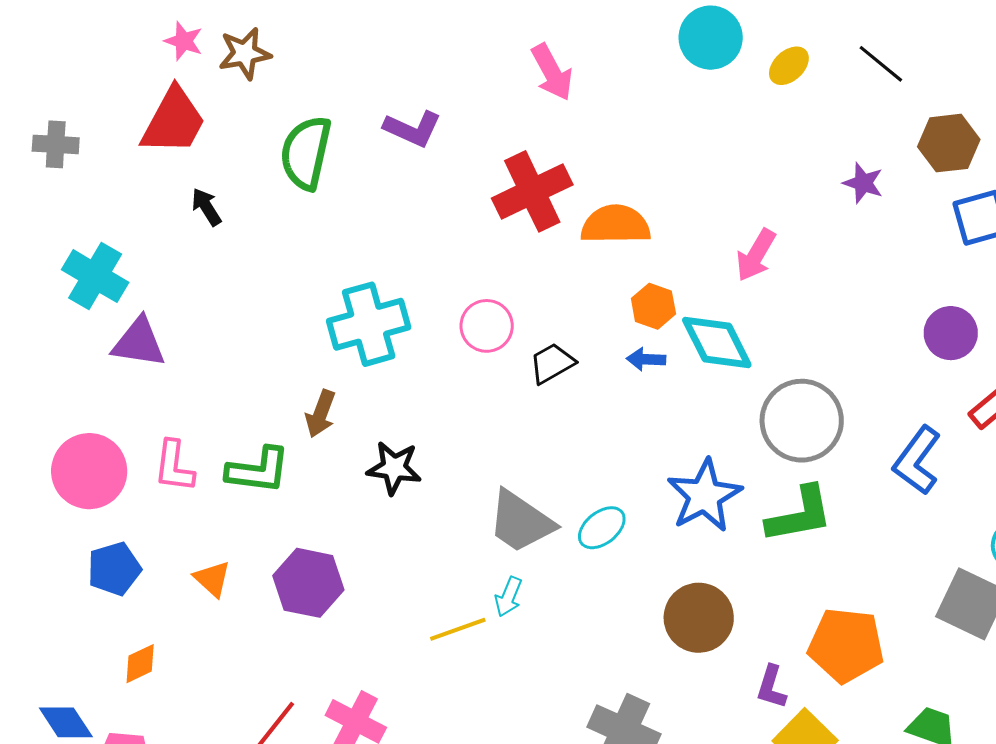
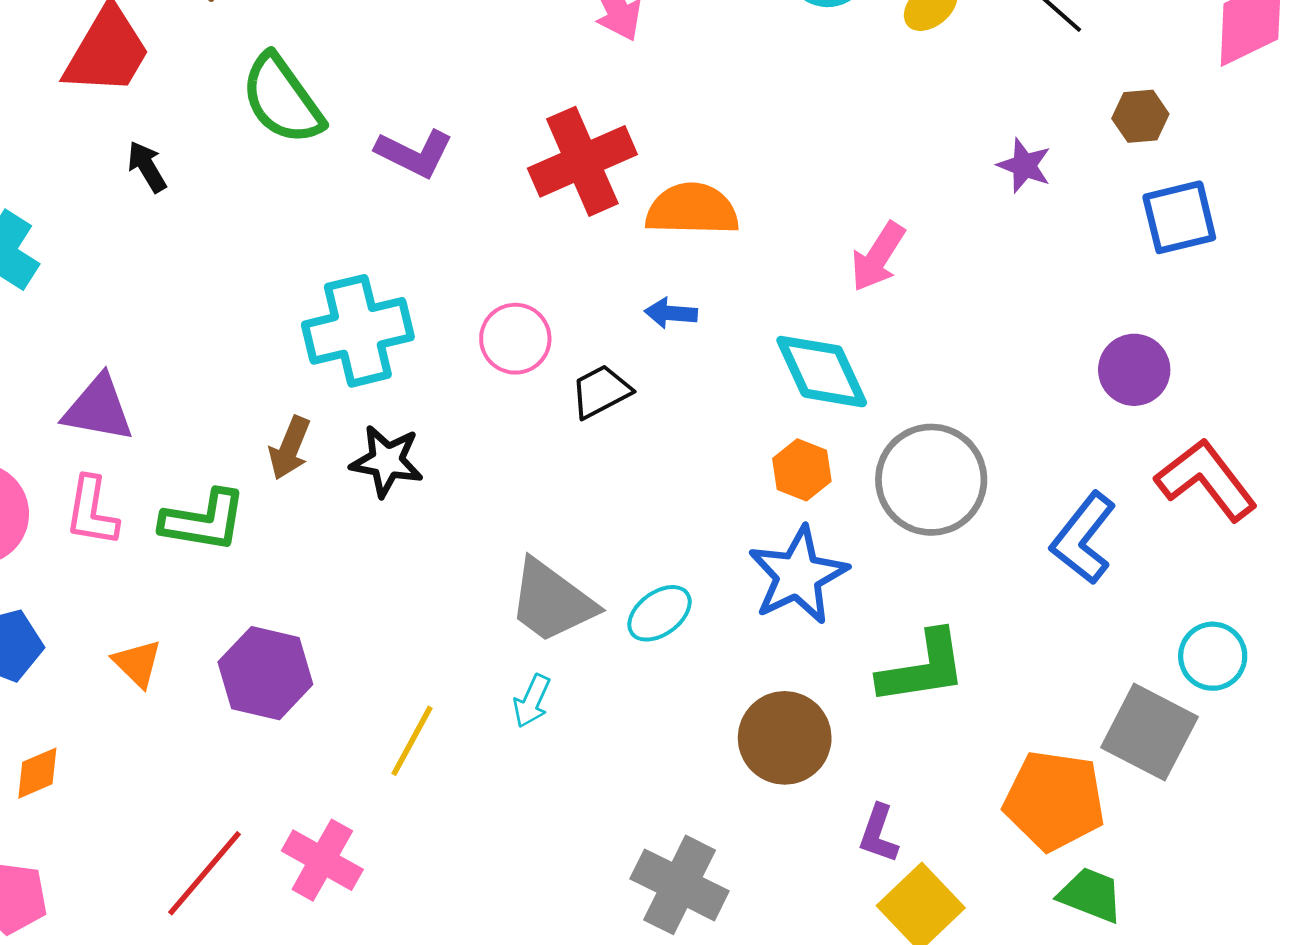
purple L-shape: (413, 129) -> (414, 153), moved
brown hexagon: (949, 143) -> (1140, 116), size x0.7
green semicircle: (306, 153) -> (282, 99), turned -50
orange hexagon: (653, 306) -> (802, 470), moved
purple triangle: (139, 343) -> (98, 409), moved
blue arrow: (646, 359) -> (671, 313), moved
black star: (394, 468) -> (387, 461), moved
green L-shape: (800, 515) -> (923, 668), moved
yellow line: (458, 629) -> (412, 741), moved, turned -44
orange pentagon: (846, 645) -> (1054, 801), moved

